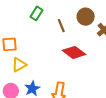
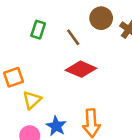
red diamond: (74, 52) -> (81, 69), moved

